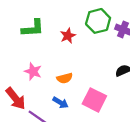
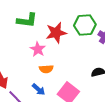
red star: (68, 36) -> (56, 33), size x1.5
pink star: (33, 71) -> (38, 49), moved

